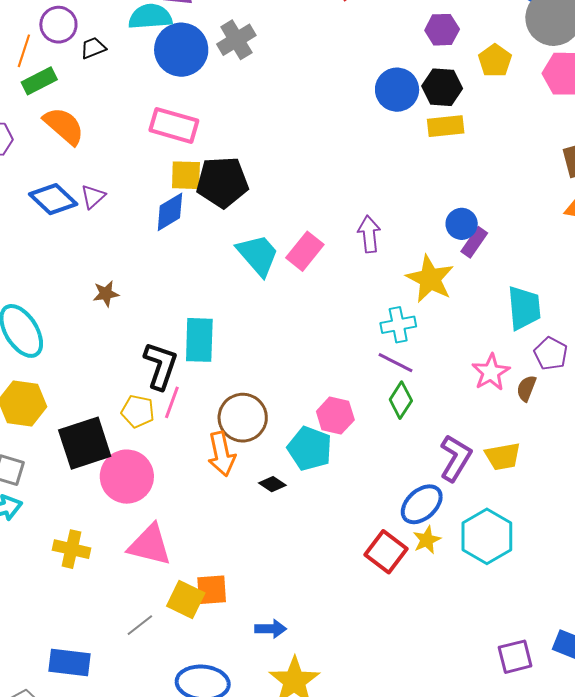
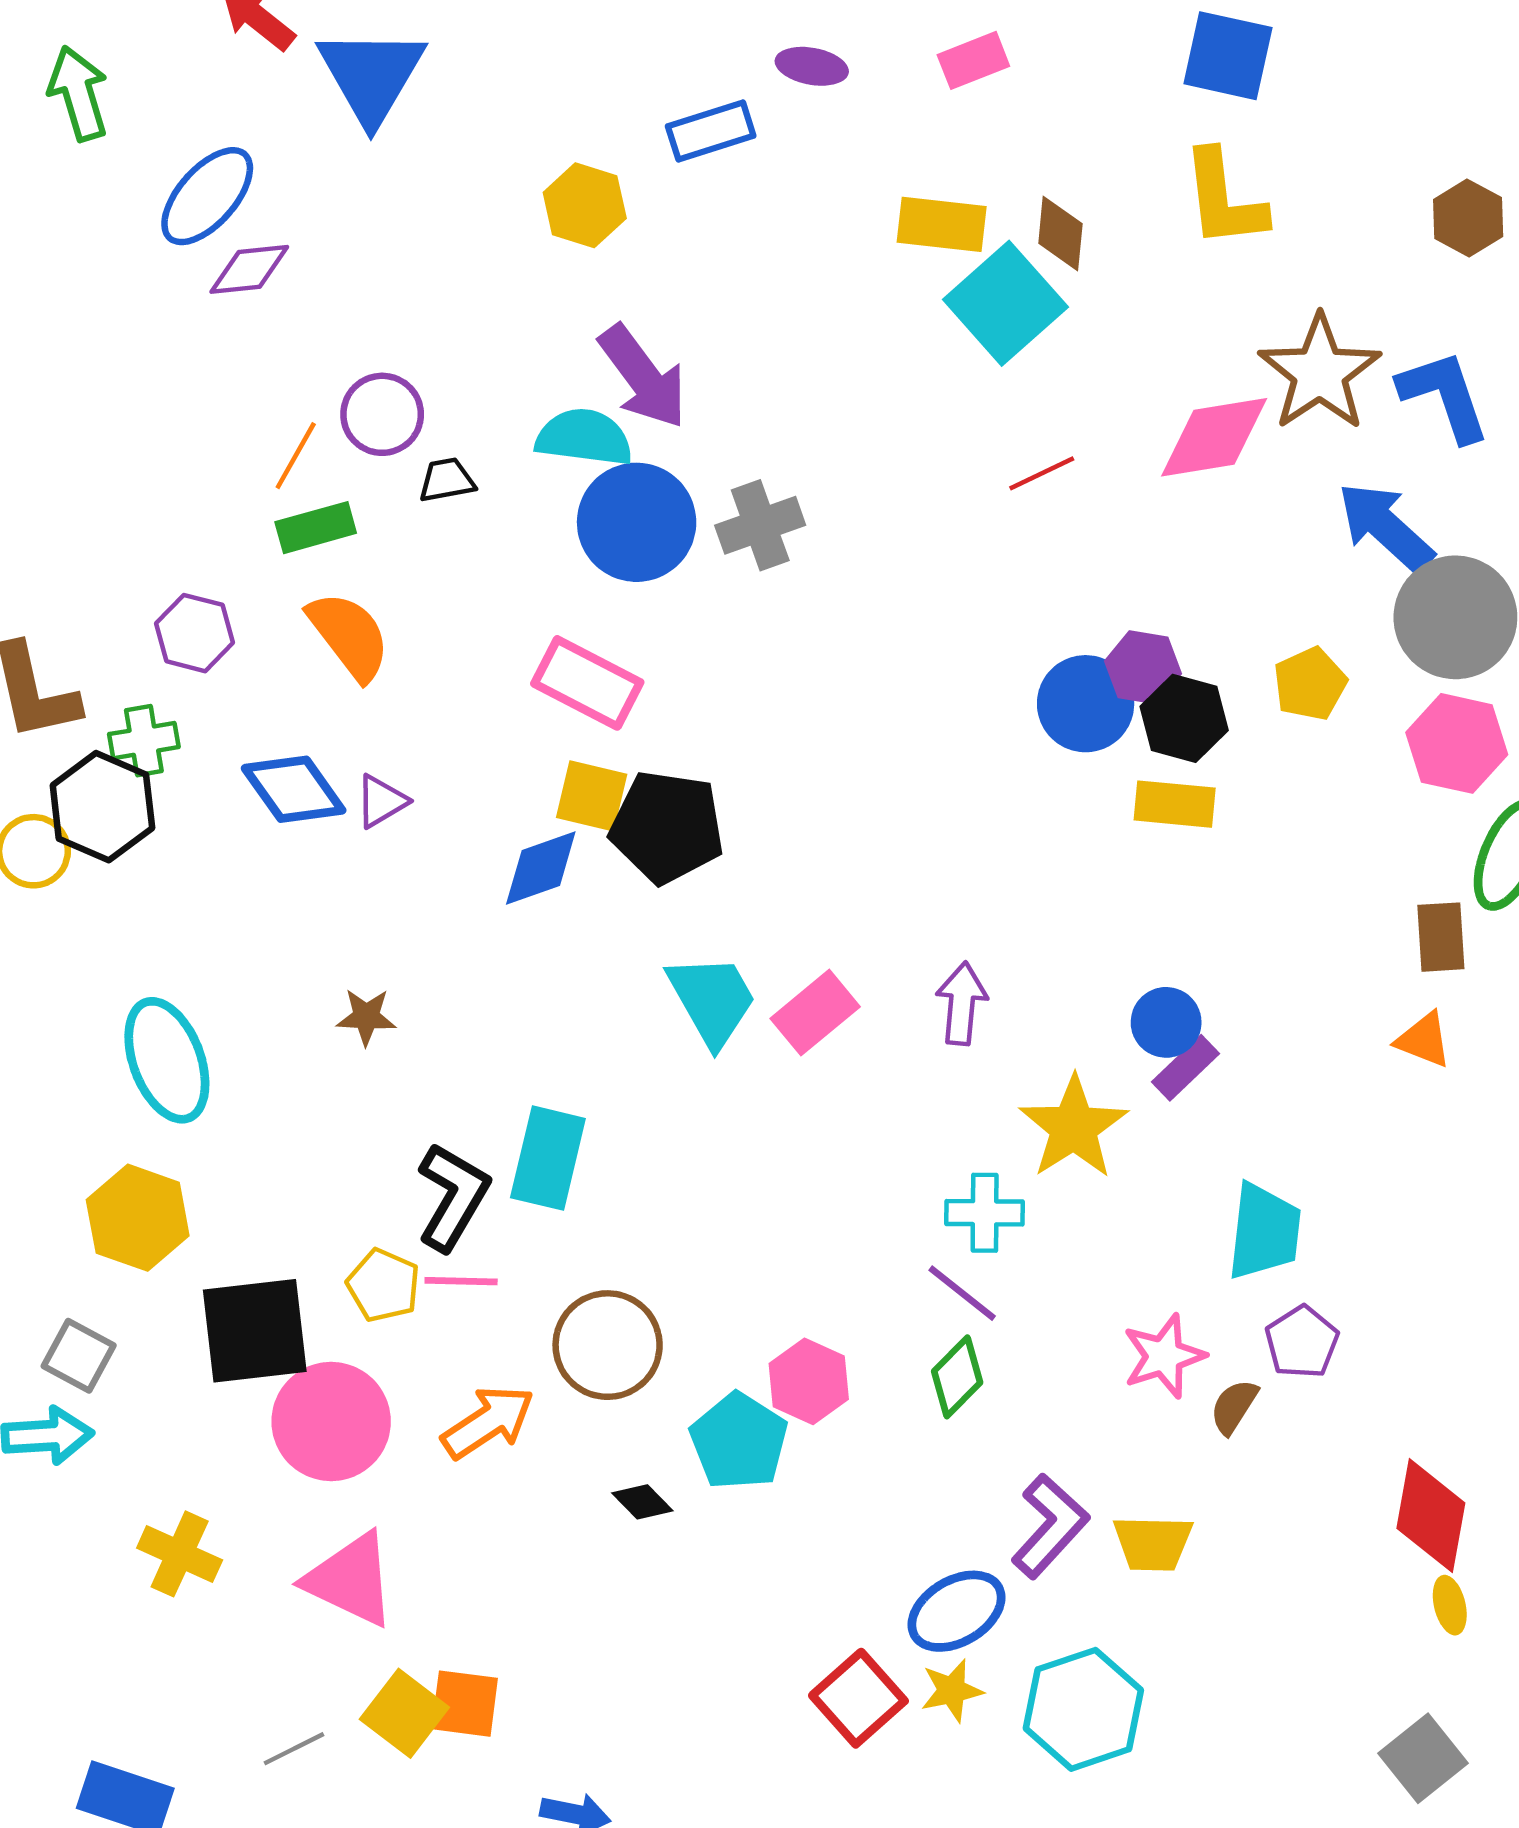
purple hexagon: (442, 30) -> (1143, 667), moved
pink line: (172, 402) -> (461, 1281), turned 60
orange arrow: (222, 454) -> (488, 1422), moved, turned -123

